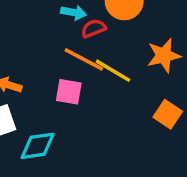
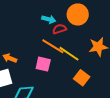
orange square: (168, 114) -> (82, 78), moved

